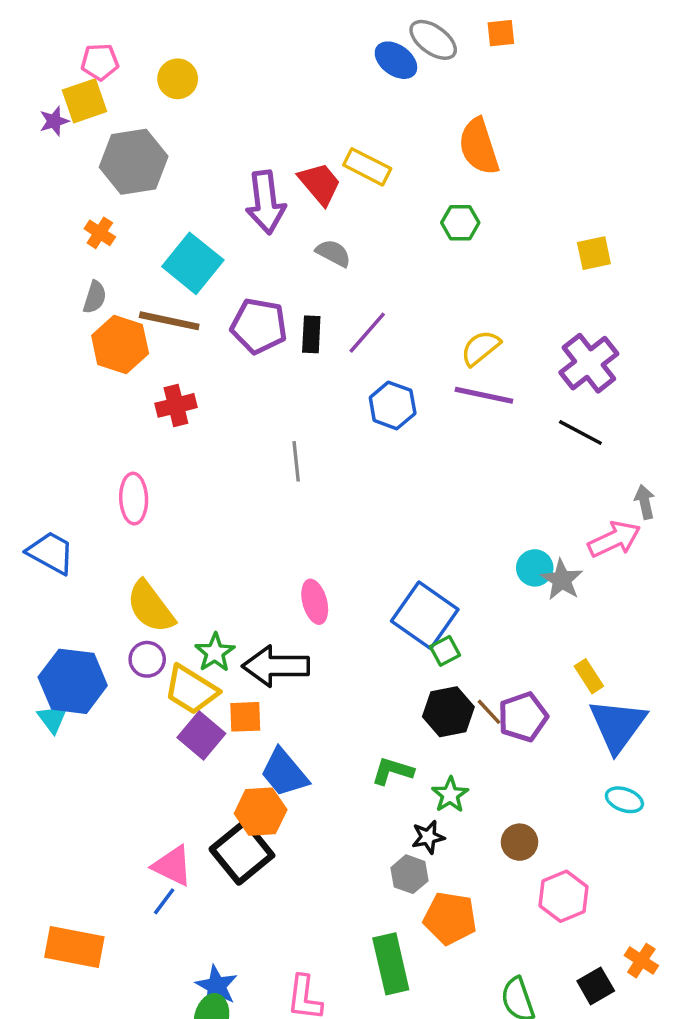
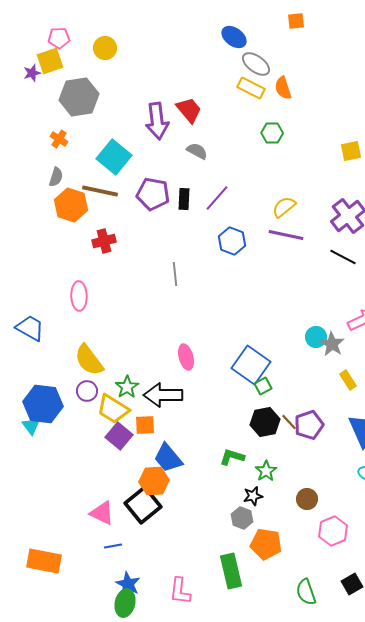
gray ellipse: (433, 40) -> (256, 64), moved
orange semicircle: (479, 147) -> (283, 88), size x0.7
yellow rectangle: (367, 167) -> (251, 88), moved
yellow rectangle: (589, 676) -> (348, 380), moved
blue line: (164, 901) -> (113, 546), moved, turned 42

